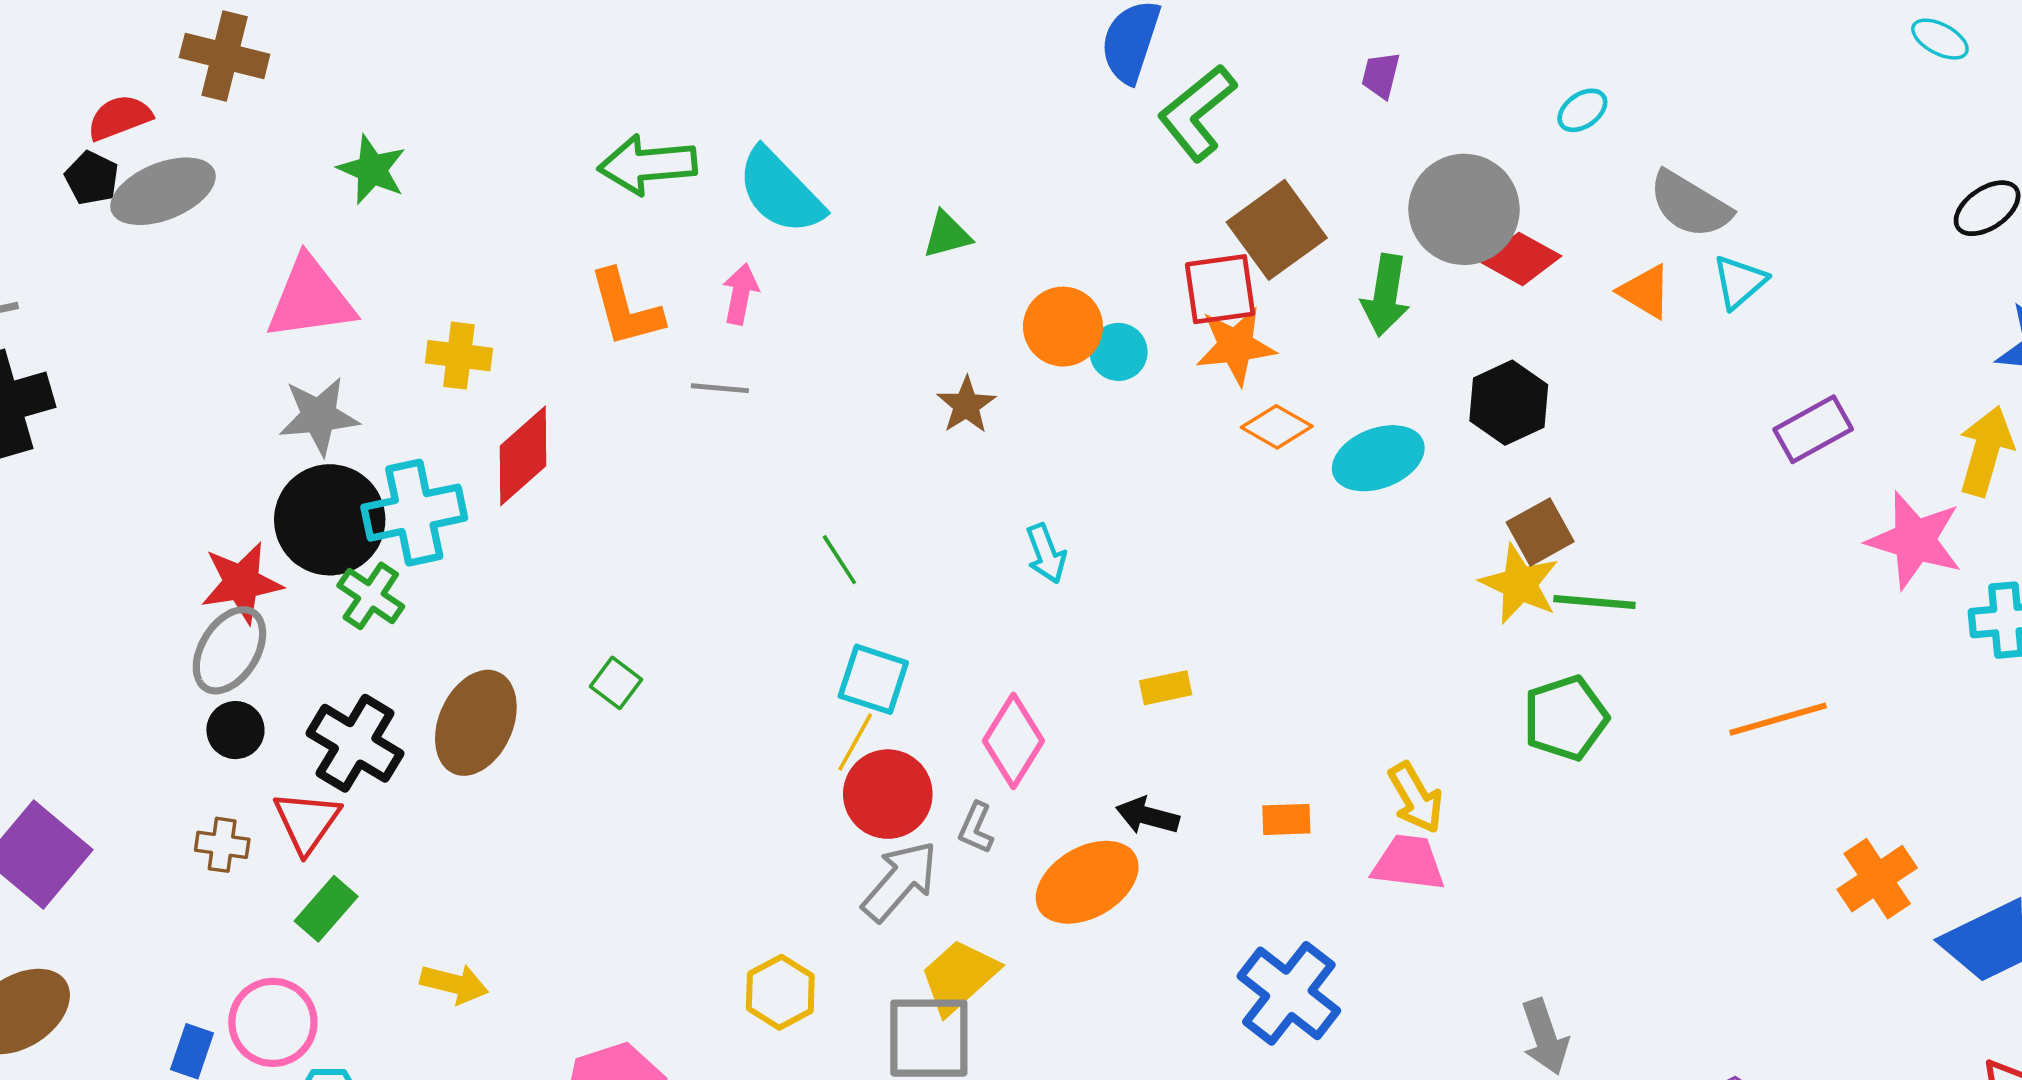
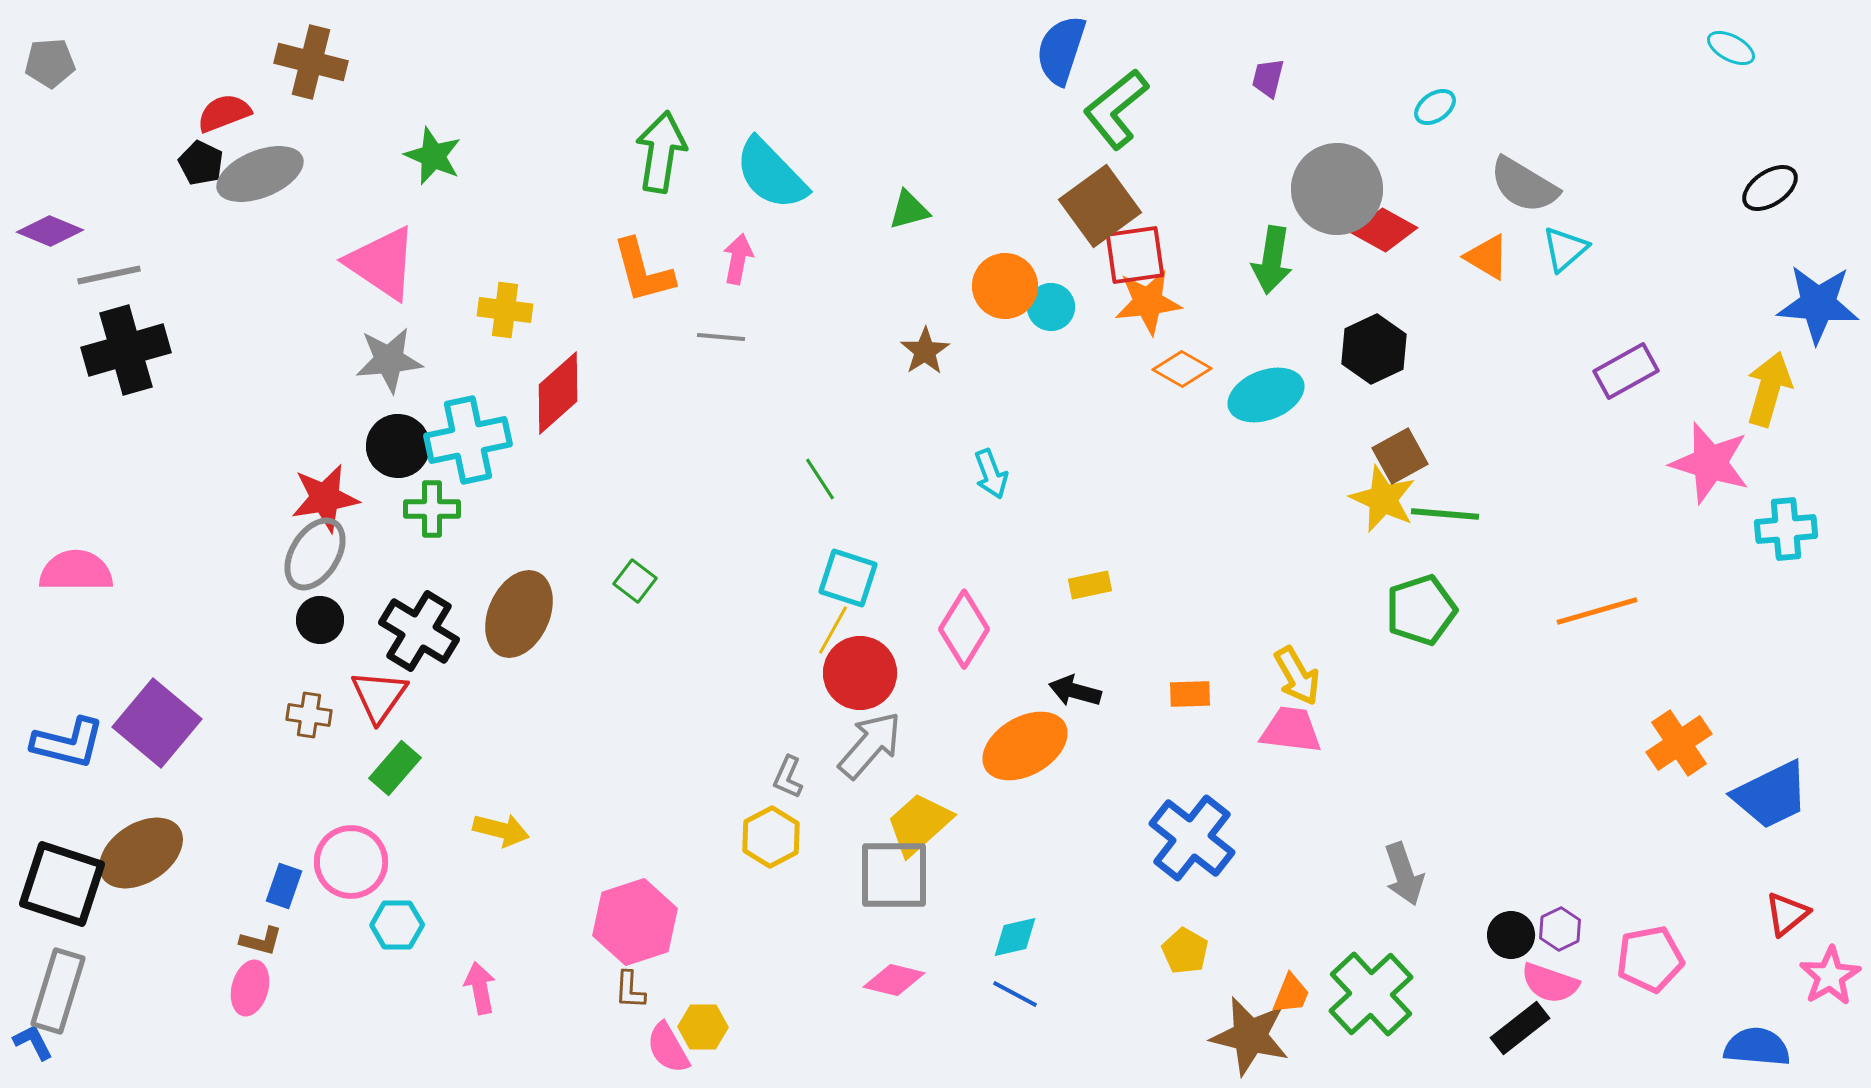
green arrow: (647, 165) -> (661, 152), turned 104
brown square: (1277, 230) -> (1100, 206), moved
pink triangle: (310, 299) -> (382, 263), turned 42
black circle: (330, 520) -> (398, 446), size x0.7
green cross: (371, 596) -> (432, 509), turned -34
gray L-shape: (976, 828) -> (788, 777), moved

